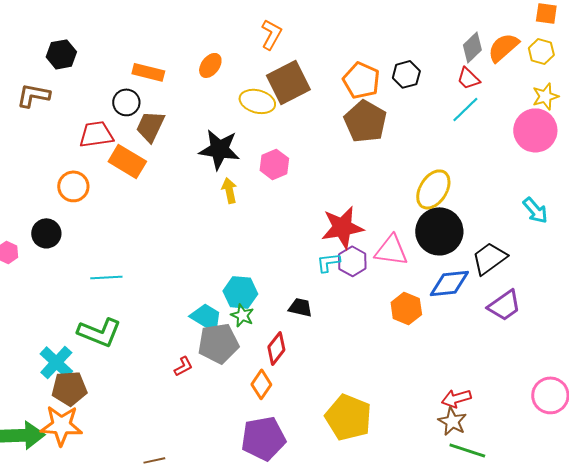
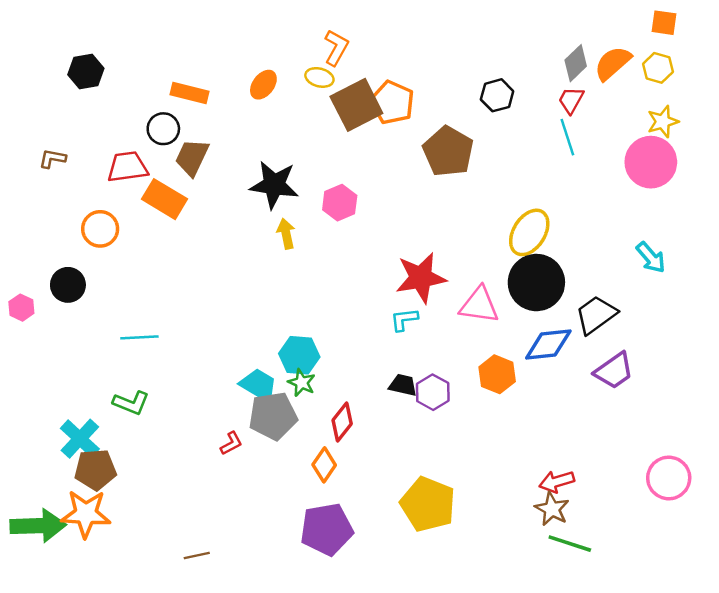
red trapezoid: (468, 78) -> (571, 100), turned 75
orange pentagon: (361, 80) -> (392, 103), moved
brown L-shape: (33, 95) -> (52, 159), moved, size x0.7
yellow ellipse: (257, 101) -> (319, 77), moved, size x0.7
cyan line: (465, 109) -> (567, 137), turned -64
purple hexagon: (352, 261) -> (433, 392), moved
black trapezoid: (300, 307) -> (403, 385), moved
green L-shape: (99, 332) -> (131, 403), size x0.7

